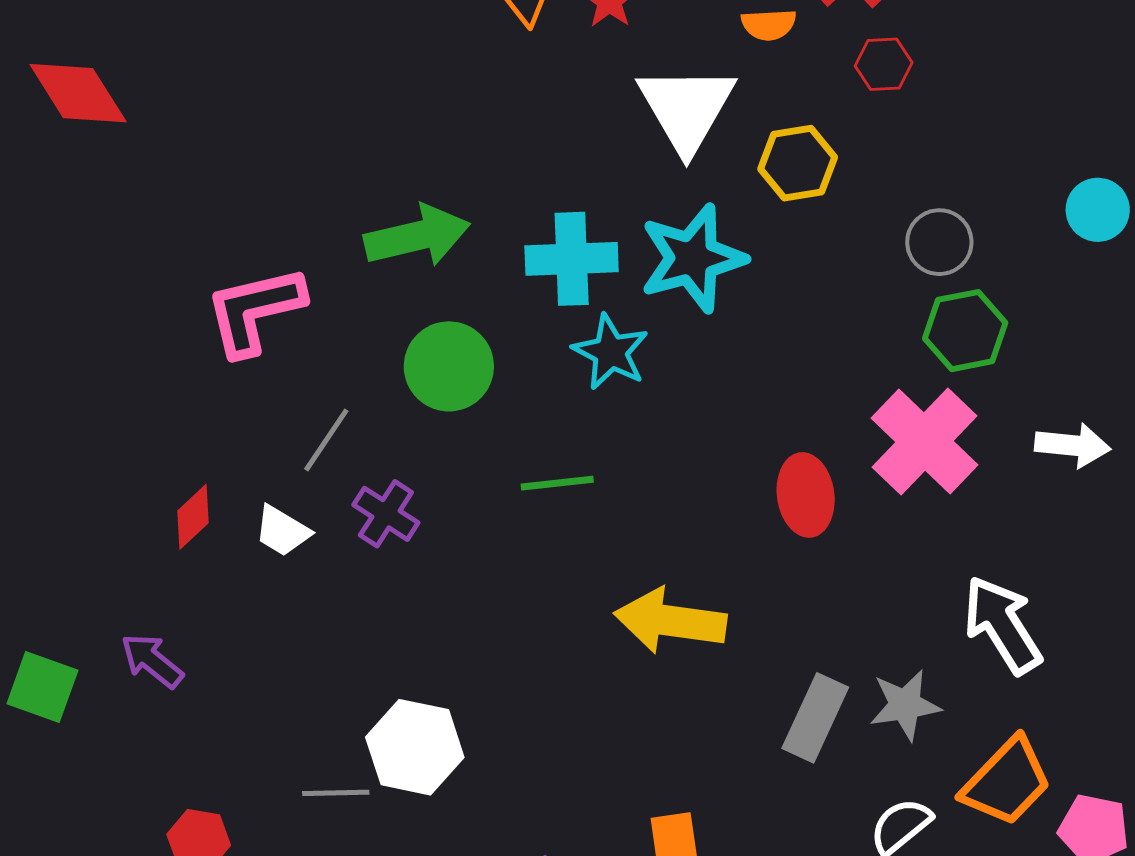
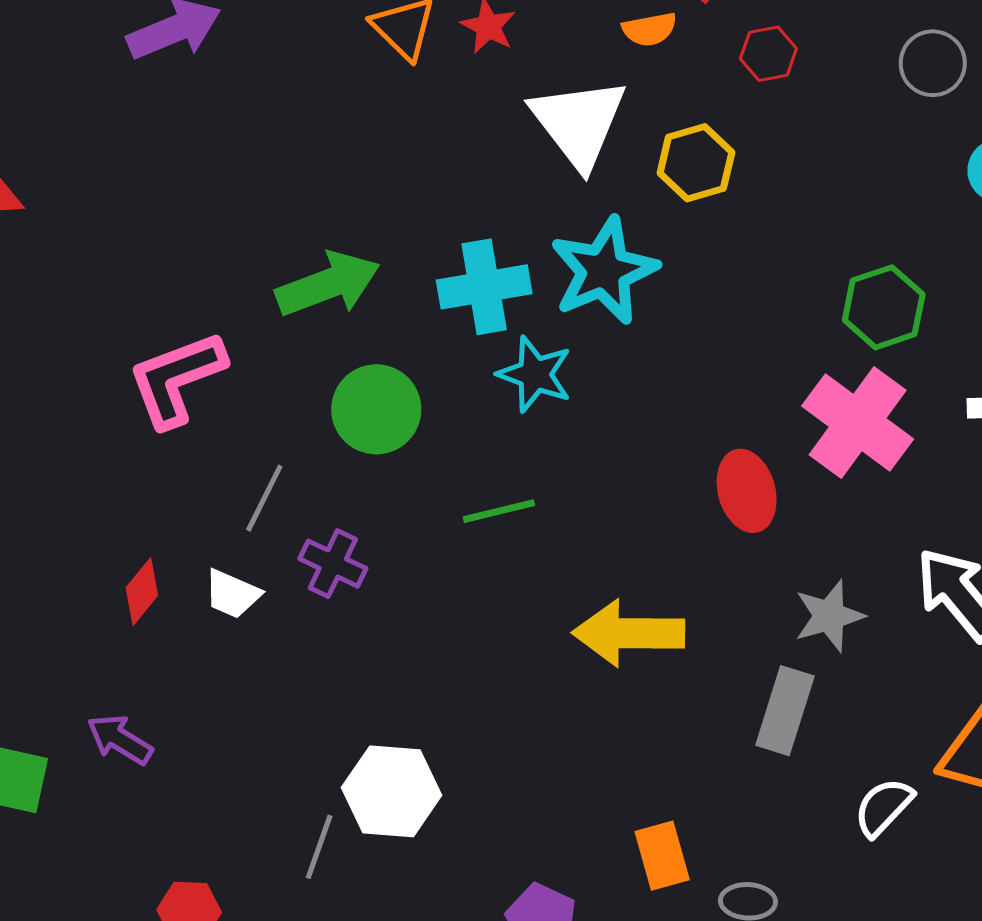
gray circle: (939, 242) -> (933, 63), moved
gray star: (905, 705) -> (829, 616), moved
gray line: (336, 793) -> (319, 847), turned -62

